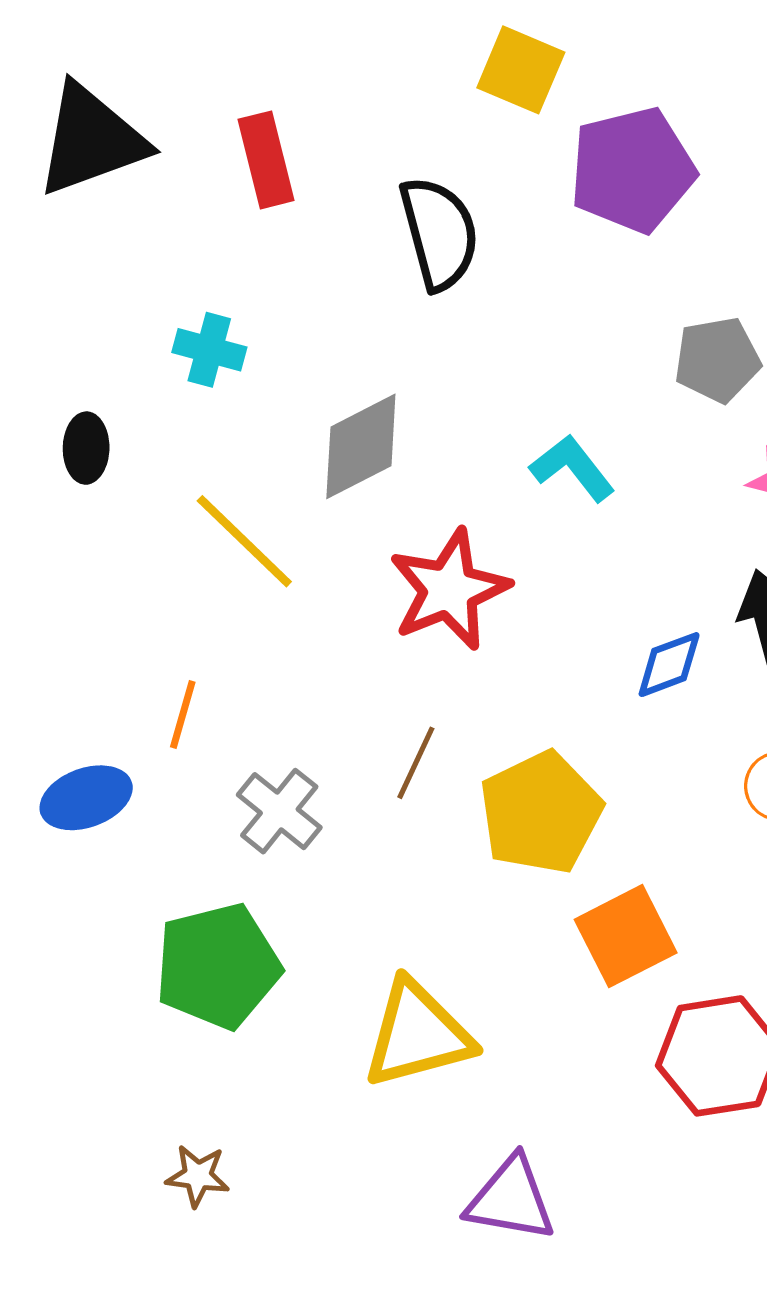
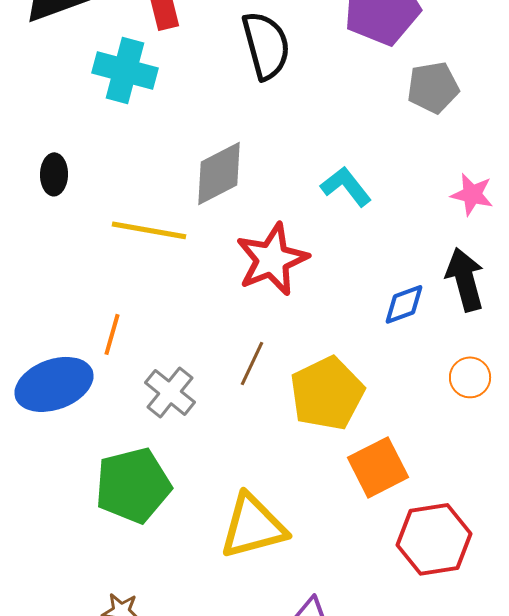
cyan cross: (209, 350) -> (125, 70), moved, size x1.5
gray pentagon: (717, 360) -> (433, 87), moved
yellow line: (244, 541) -> (149, 230), turned -34
blue ellipse: (86, 798) -> (54, 384), size x1.4

